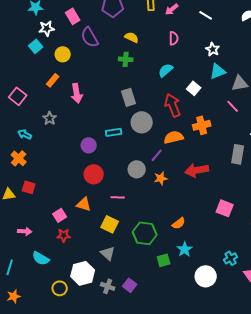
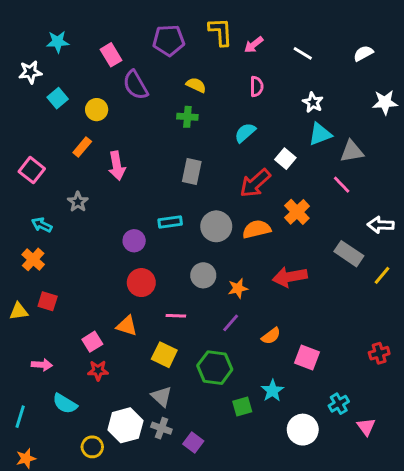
white star: (47, 28) -> (30, 72), moved
gray rectangle: (129, 97) -> (192, 172), turned 30
red arrow: (173, 105) -> (255, 183), turned -110
gray circle: (142, 122) -> (216, 226), moved
orange cross: (202, 125) -> (297, 212), turned -30
gray rectangle: (238, 154) -> (349, 254), turned -66
purple line: (157, 155) -> (231, 323), moved
pink square: (225, 208) -> (307, 358), moved
orange semicircle: (179, 223) -> (271, 336), moved
gray cross: (108, 286) -> (161, 428), moved

